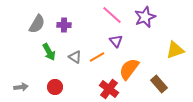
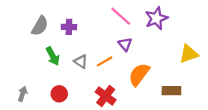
brown rectangle: (159, 84) -> (171, 91), turned -48
gray arrow: (21, 87) -> (23, 94), turned -64
red cross: (109, 89) -> (106, 96), moved

